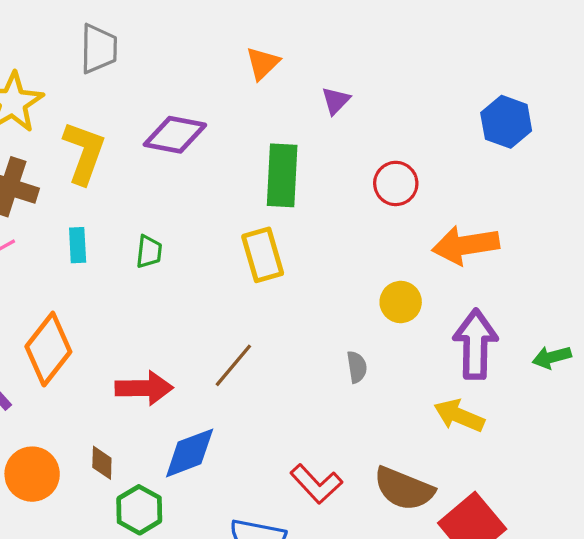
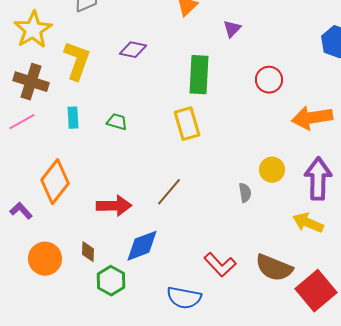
purple diamond: (175, 135) -> (133, 50), size x0.7
green trapezoid: (149, 252) -> (117, 122), turned -80
yellow circle: (401, 302) -> (272, 170), moved

